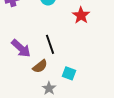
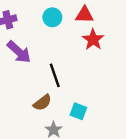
purple arrow: (21, 48) -> (19, 52), moved

